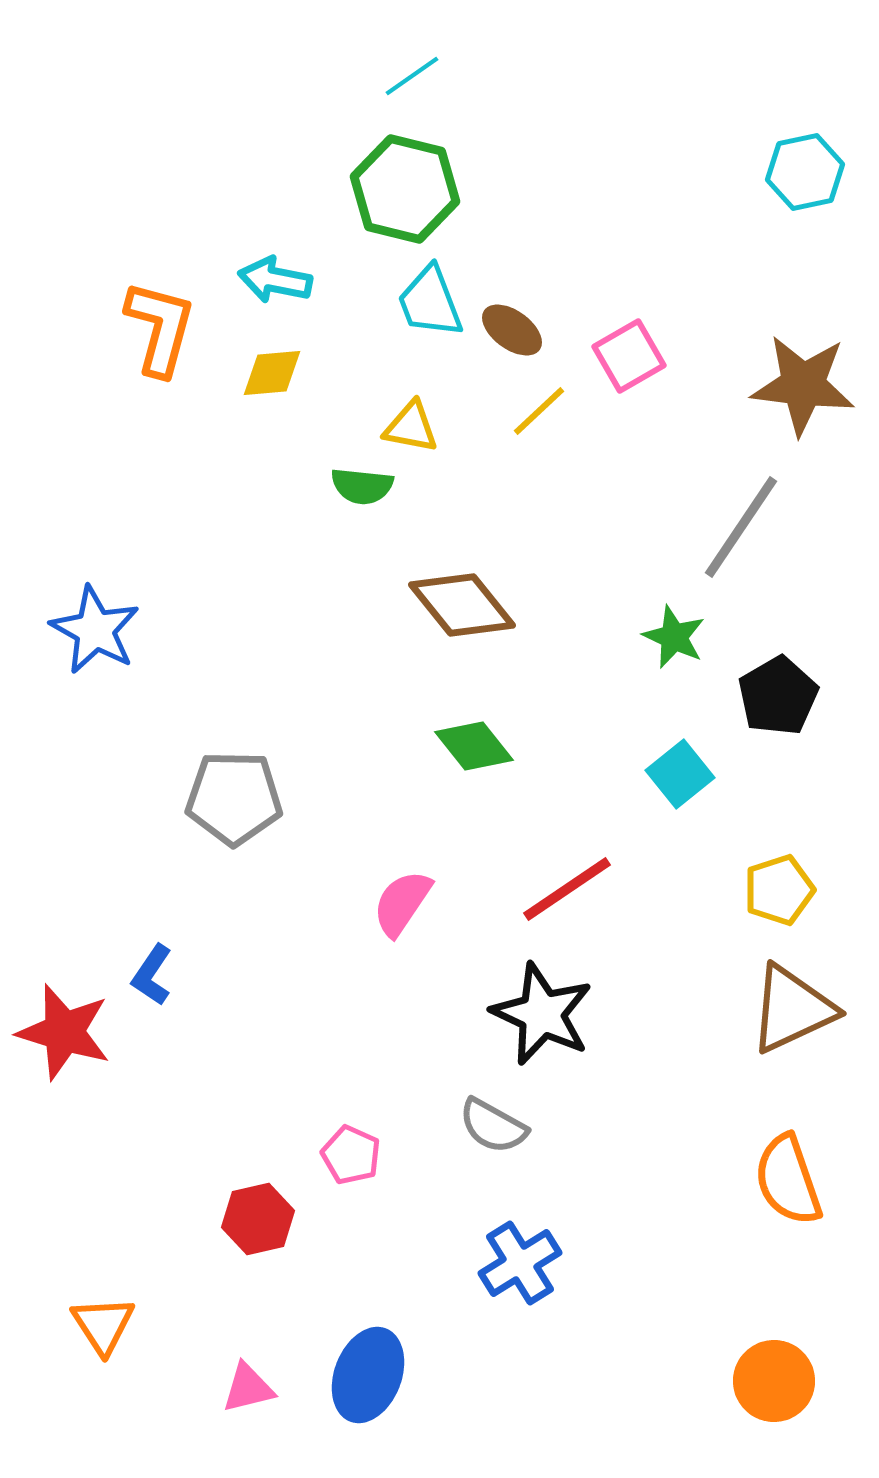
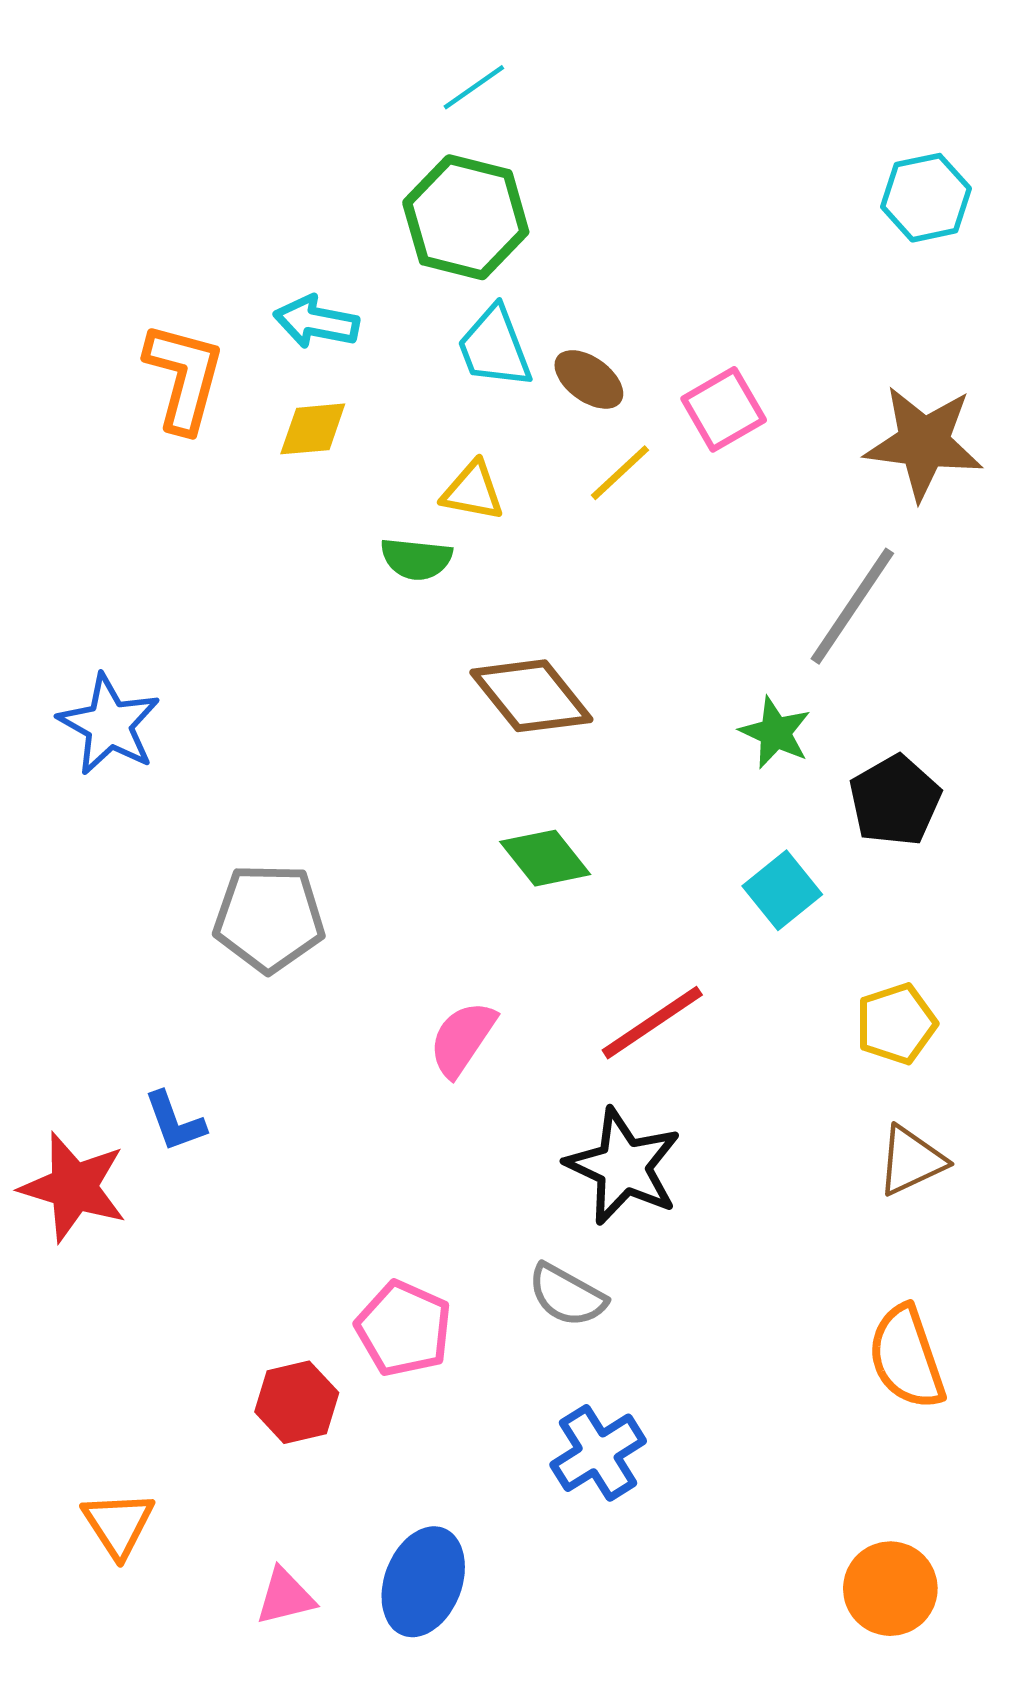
blue L-shape: (152, 975) -> (175, 1122), turned -54
brown triangle: (792, 1009) -> (911, 1161), size x0.7
pink pentagon: (351, 1155) -> (404, 1329), size x1.4

